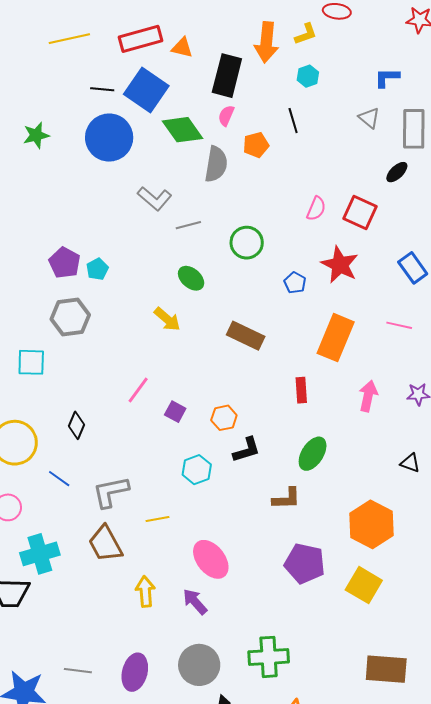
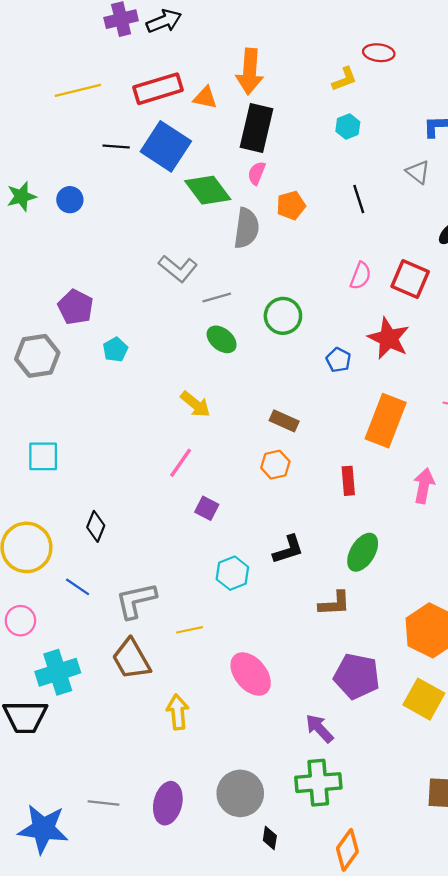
orange arrow: (266, 42) -> (250, 71), moved
black line: (293, 121) -> (359, 199), moved
green star: (36, 135) -> (21, 196), moved
blue circle: (109, 138) -> (70, 200), moved, size x0.5
purple pentagon: (65, 263) -> (76, 307), moved
green ellipse: (191, 278) -> (222, 339), moved
gray hexagon: (70, 317) -> (37, 356), moved
brown rectangle: (246, 336) -> (284, 421), size x0.7
pink line: (138, 390) -> (181, 463), moved
orange hexagon: (224, 418) -> (275, 465), moved
purple arrow: (195, 602) -> (319, 728), moved

